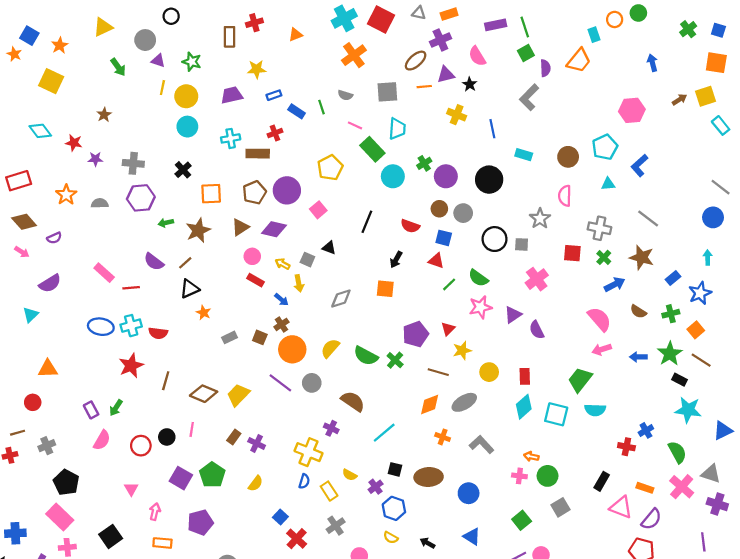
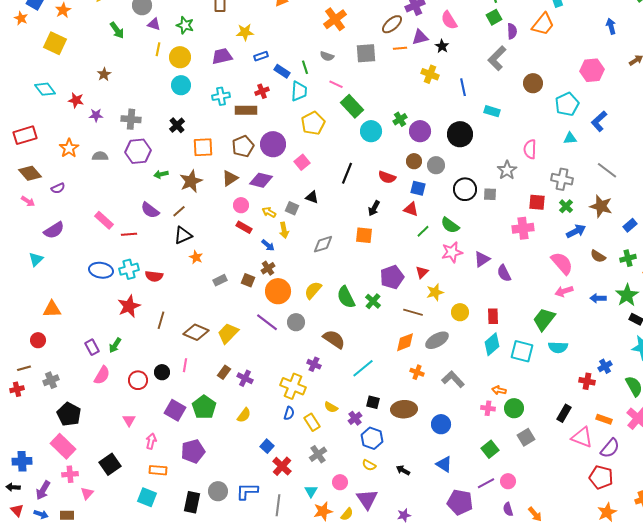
cyan trapezoid: (397, 129) -> (299, 91), moved
brown circle: (568, 157) -> (533, 83), moved
pink cross: (537, 279) -> (523, 228), moved, turned 30
green semicircle: (366, 356) -> (346, 297), turned 35

